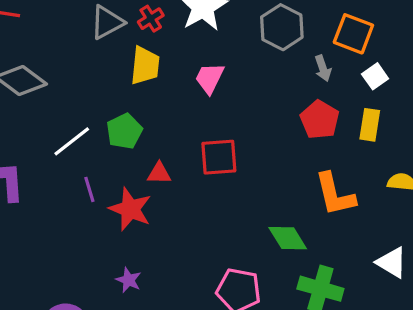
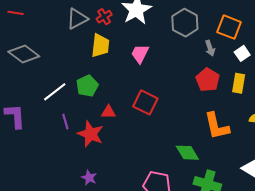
red square: (219, 157) -> (145, 102), turned 30

